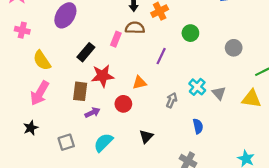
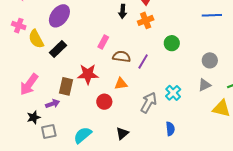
brown semicircle: (135, 28) -> (122, 57), moved
black rectangle: (86, 52) -> (58, 49), moved
yellow semicircle: (42, 60) -> (36, 39), moved
gray triangle: (219, 93) -> (204, 85), moved, turned 40
gray arrow: (172, 100) -> (149, 103), size x1.5
purple arrow: (92, 113) -> (53, 104), moved
black star: (31, 128) -> (34, 117), moved

